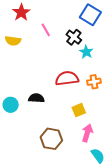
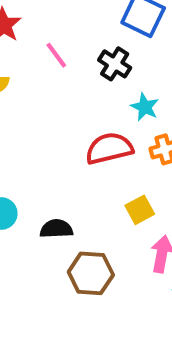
cyan star: (86, 52) -> (145, 107), moved
black semicircle: (36, 98) -> (56, 229), moved

